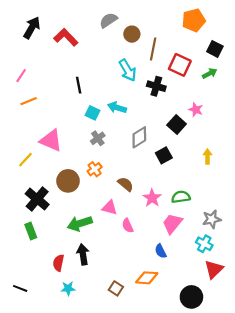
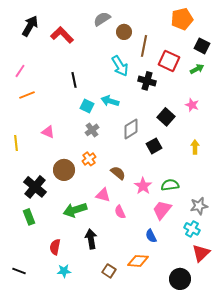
pink star: (196, 110) -> (192, 105), moved
pink triangle: (51, 140) -> (48, 132), size x0.6
yellow line: (25, 160) -> (16, 143), moved, turned -49
black arrow: (83, 254) -> (91, 239), moved

